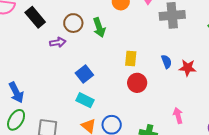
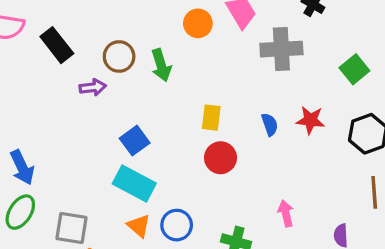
red star: (188, 68) -> (310, 120), moved
cyan rectangle: (85, 100) -> (134, 183), size x1.4

